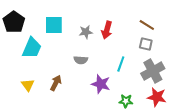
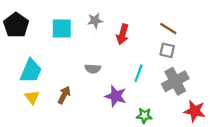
gray star: (86, 32) -> (95, 21), moved
cyan trapezoid: (32, 48) -> (31, 71), moved
red star: (157, 97) -> (195, 111), moved

